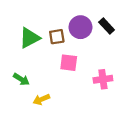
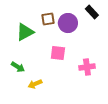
black rectangle: (107, 26) -> (92, 12), moved
brown square: (57, 37) -> (48, 19), moved

